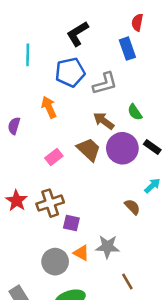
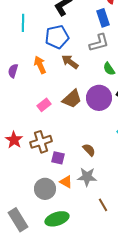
gray L-shape: (105, 83) -> (99, 43), moved
brown arrow: (104, 121) -> (70, 62), moved
purple semicircle: (14, 126) -> (13, 71), moved
brown trapezoid: (89, 150) -> (72, 99), turned 95
brown semicircle: (132, 207) -> (89, 150), moved

